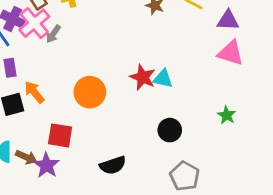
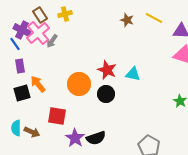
red star: (143, 77) -> (107, 70), moved
black circle: (170, 130) -> (106, 94), moved
purple star: (46, 165) -> (75, 138), moved

